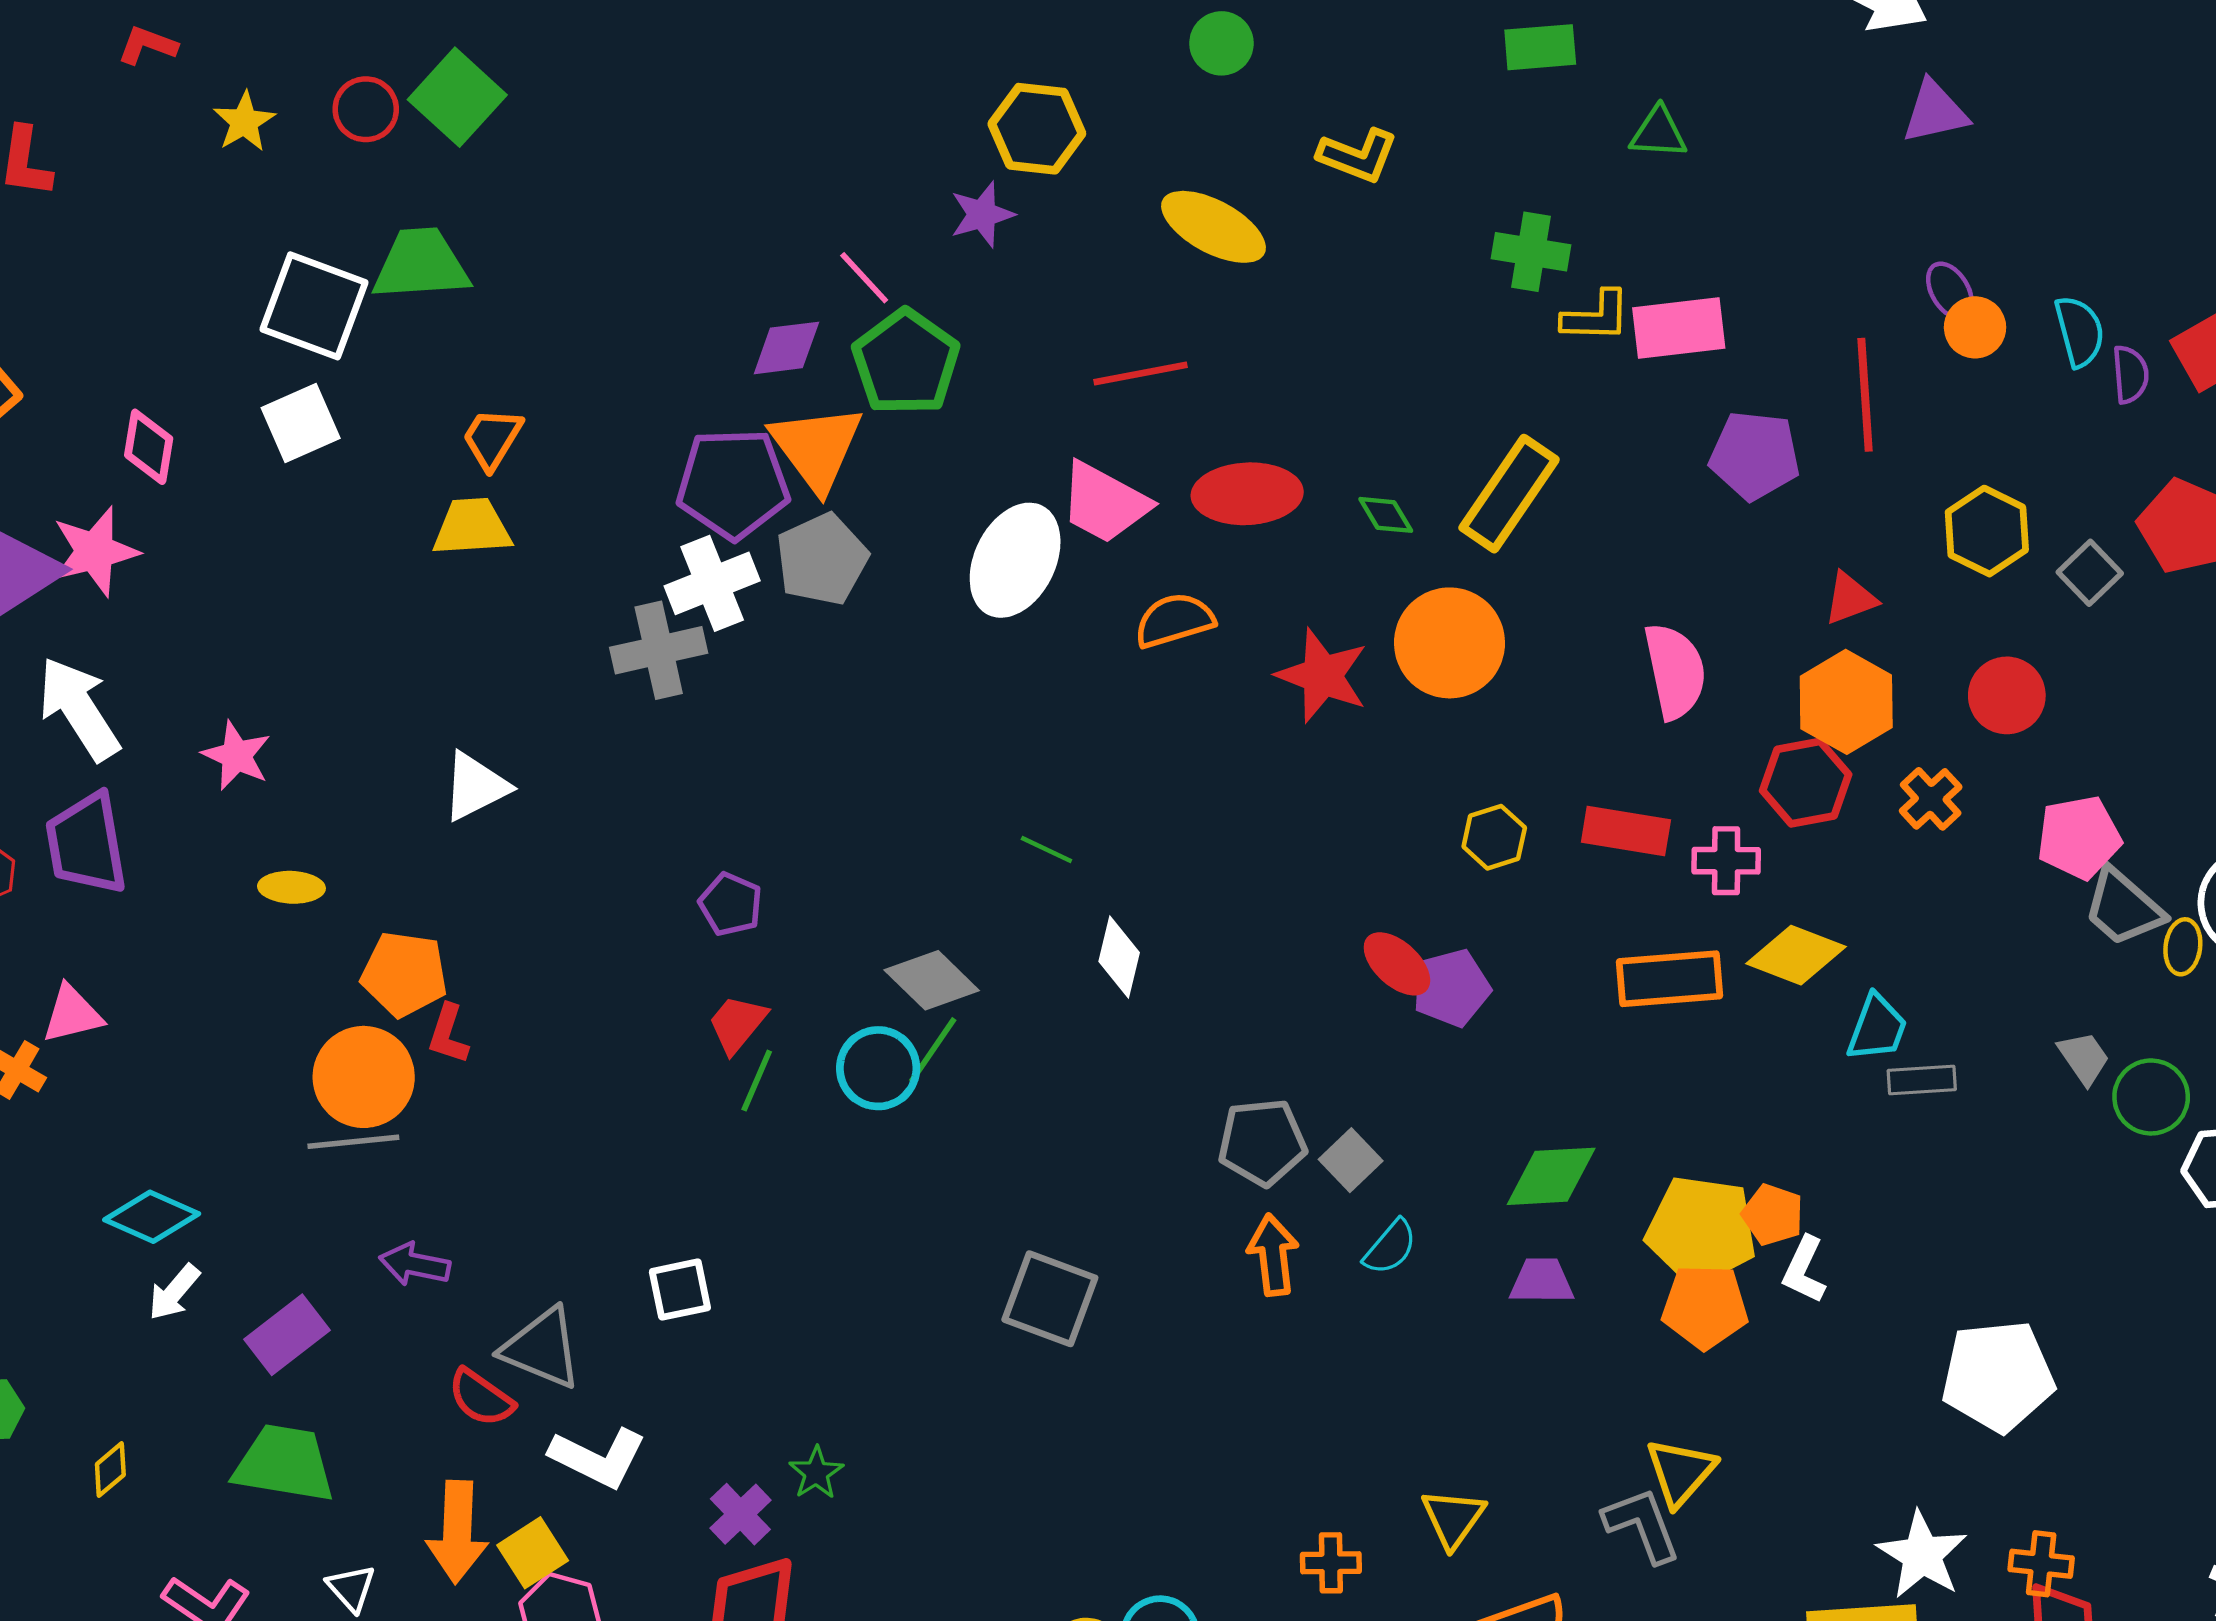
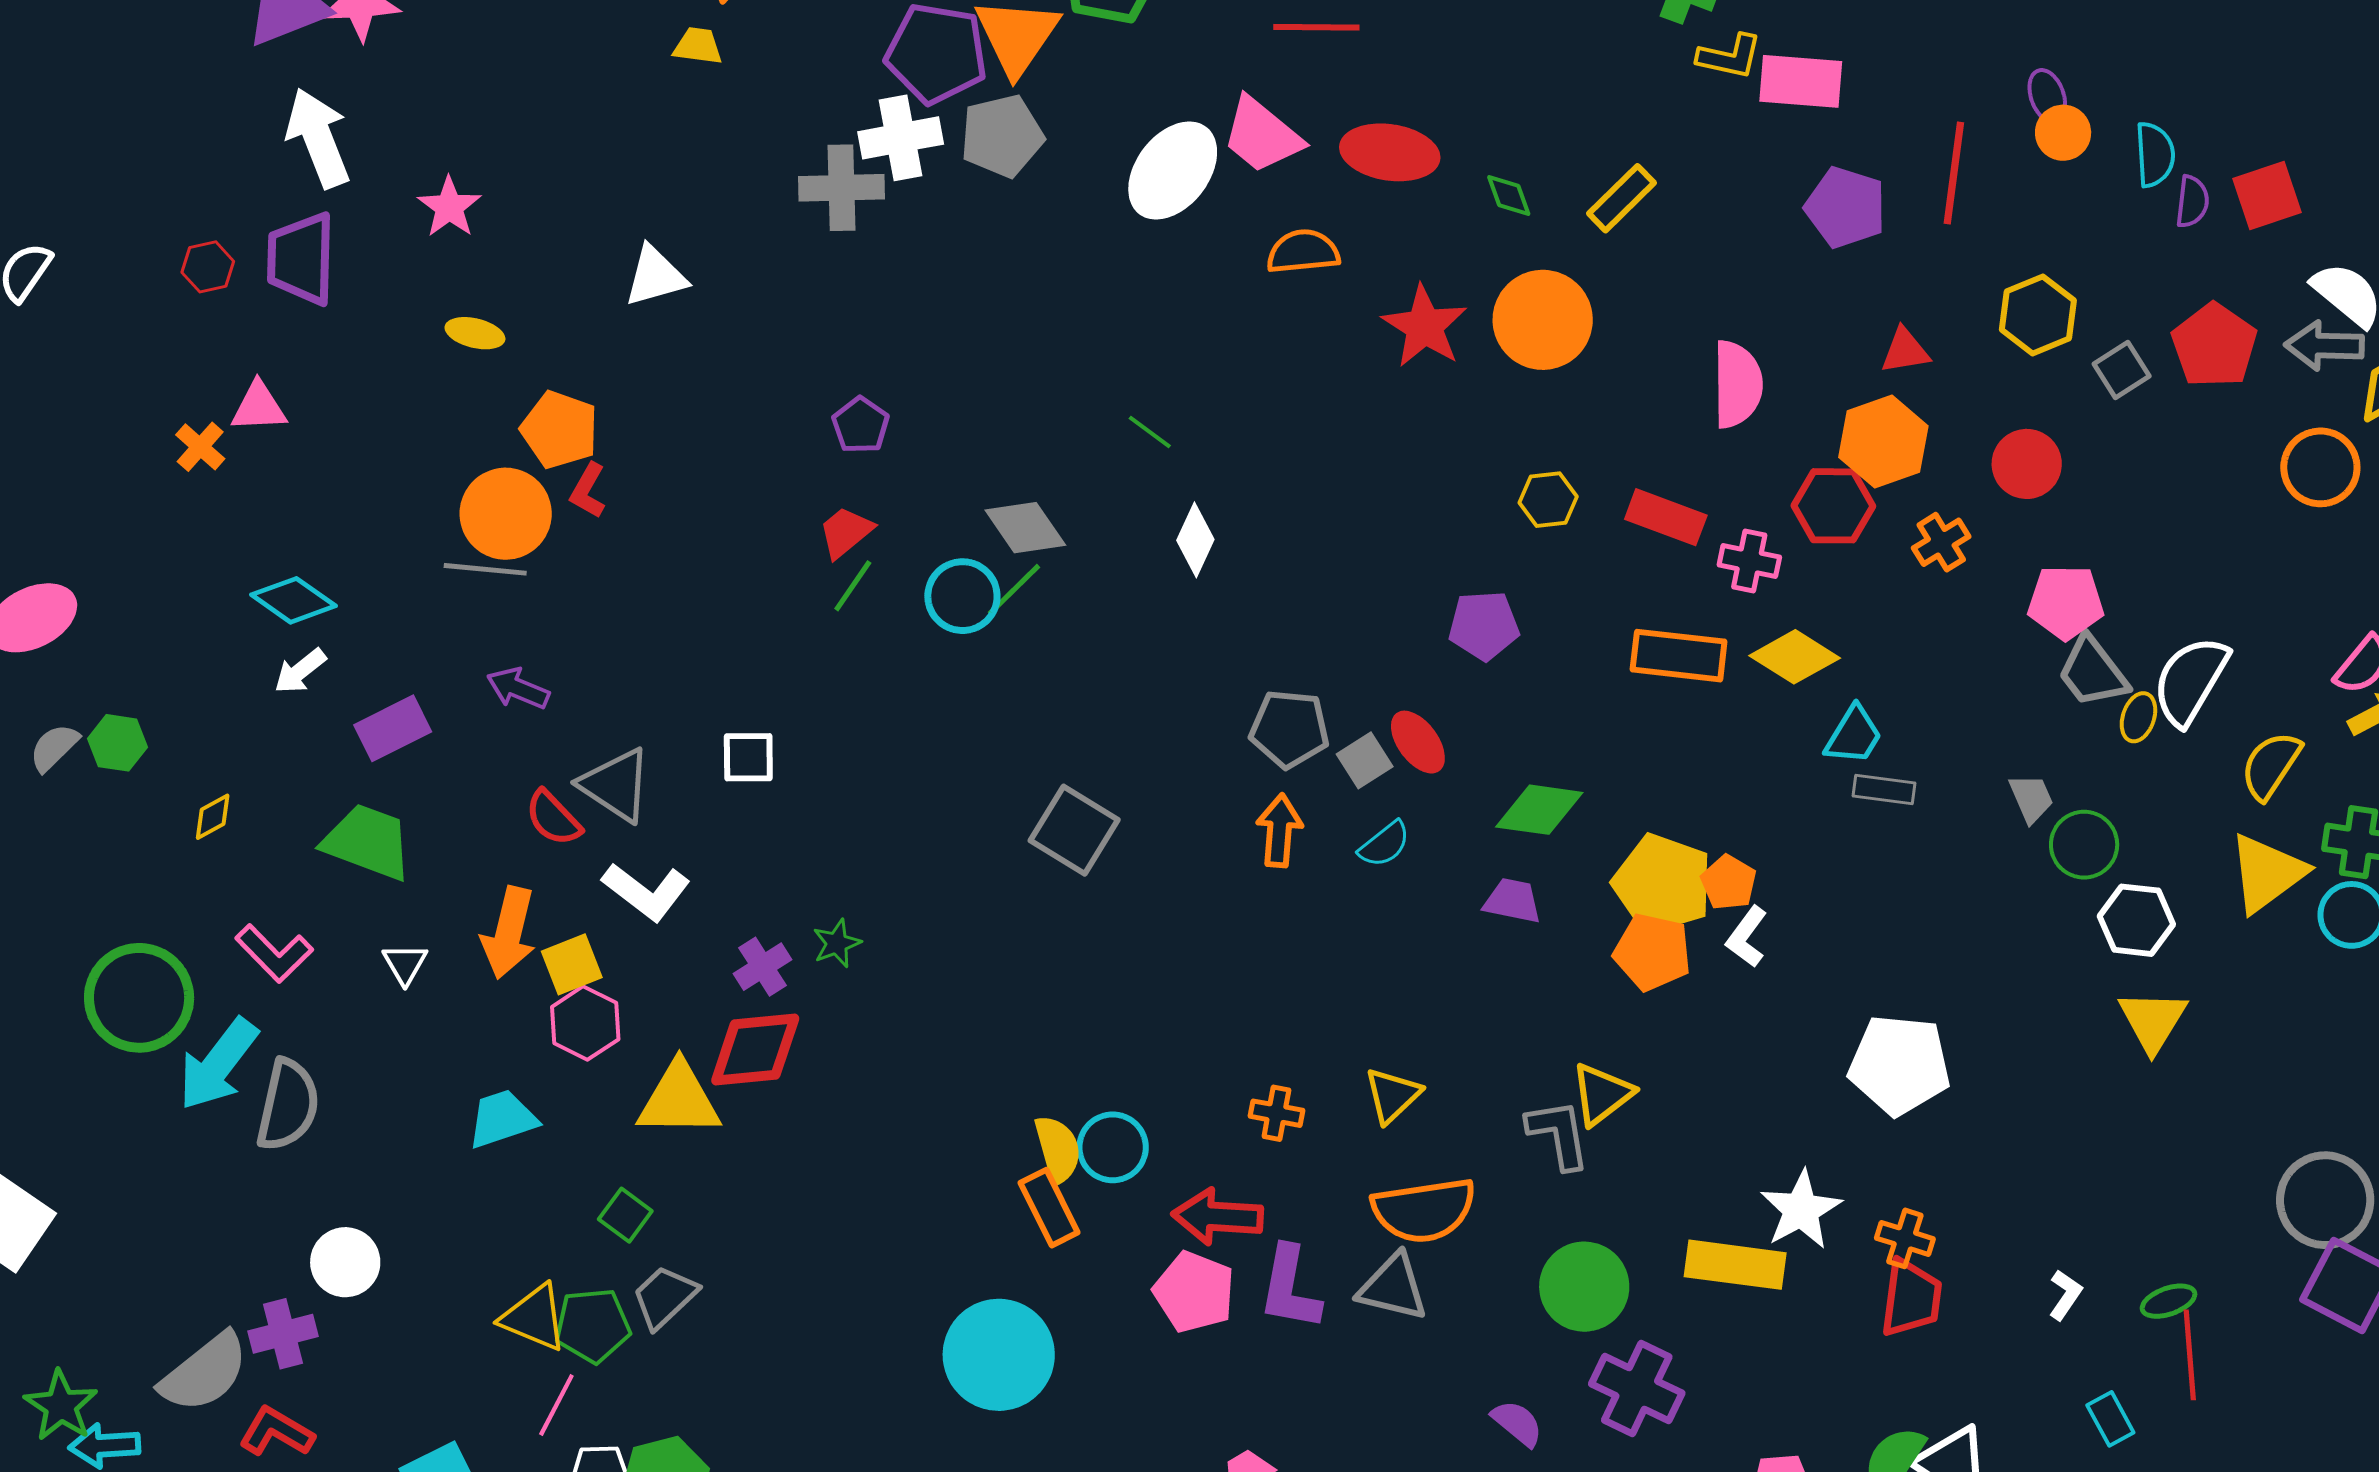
yellow rectangle: (1509, 494) -> (1622, 198), size x0.7
yellow trapezoid: (472, 527) -> (698, 46), size x0.7
red ellipse: (1397, 964) -> (1418, 742), moved

